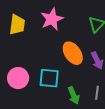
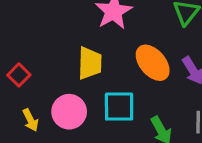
yellow trapezoid: (17, 25) -> (90, 63), moved

